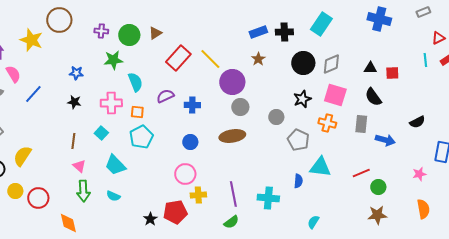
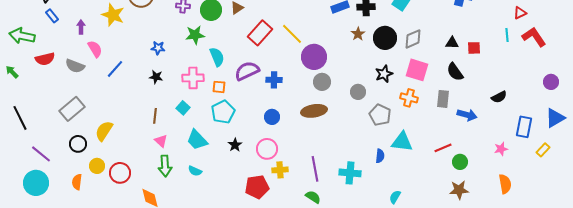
brown star: (258, 59) -> (358, 34), moved
purple semicircle: (165, 96) -> (247, 71), size x1.4
black star: (150, 219) -> (235, 145), moved
green semicircle: (231, 222) -> (313, 197), turned -112

